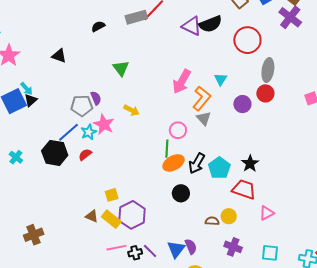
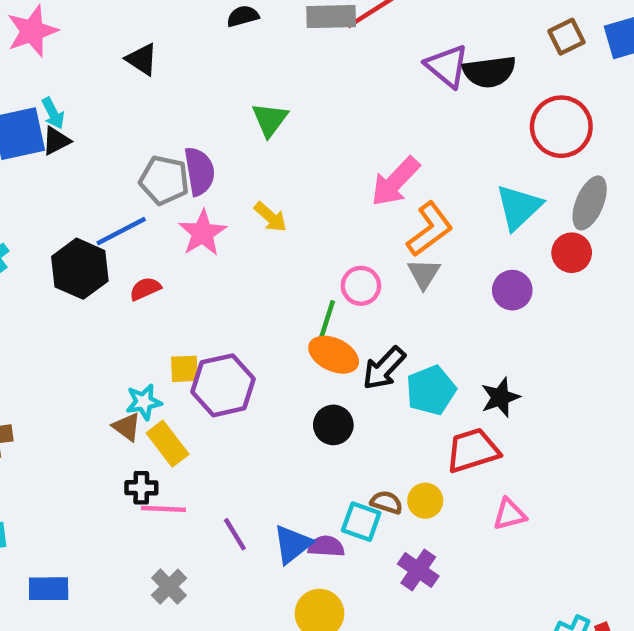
cyan triangle: (221, 79) -> (519, 207), moved, size x1.6
purple semicircle: (96, 98) -> (199, 171), size x1.5
purple circle: (242, 104) -> (512, 290), moved
cyan star: (89, 132) -> (144, 402), moved
orange ellipse: (174, 163) -> (334, 355), turned 40
red trapezoid: (244, 189) -> (473, 450), turned -50
yellow square: (112, 195) -> (184, 369), moved
purple hexagon: (132, 215) -> (223, 385), moved
purple semicircle: (191, 247) -> (326, 546), turned -77
black cross: (135, 253) -> (141, 488), moved
cyan square: (270, 253) -> (361, 522), moved

